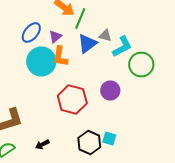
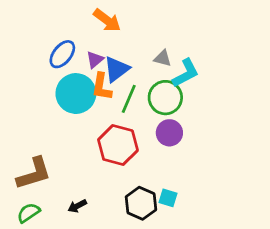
green line: (80, 18) -> (129, 99), moved
blue triangle: (87, 44) -> (117, 69), moved
green circle: (141, 64) -> (165, 98), moved

